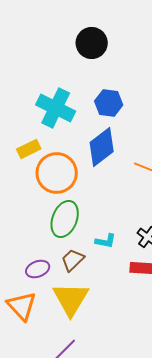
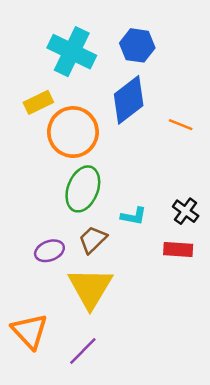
orange triangle: (22, 306) -> (30, 331), moved

